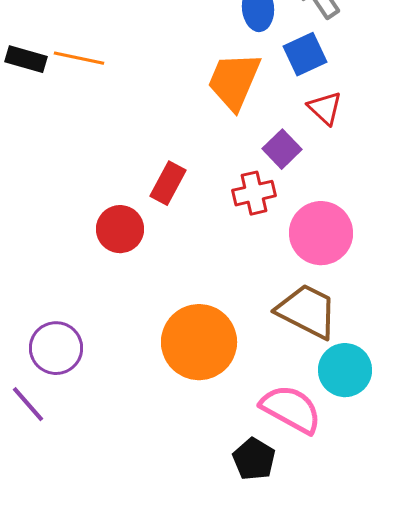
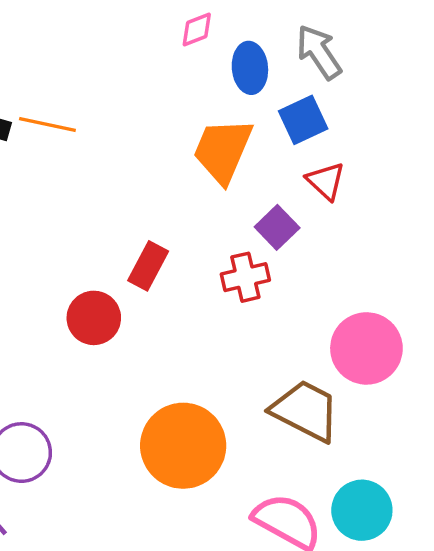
pink circle: (321, 233) -> (366, 348), moved
cyan circle: (345, 370) -> (362, 510), moved

